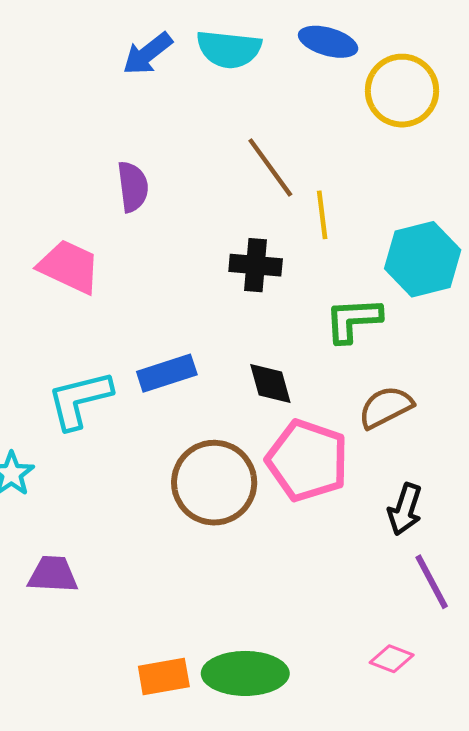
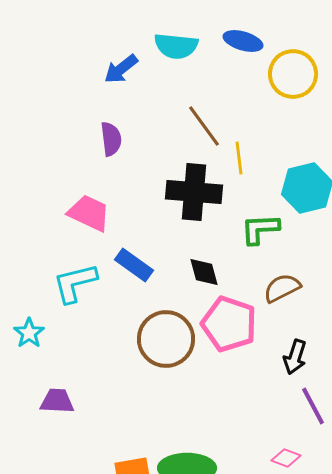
blue arrow: (148, 54) -> (121, 69), moved
black cross: (256, 265) -> (194, 192), size x1.6
pink trapezoid: (69, 267) -> (89, 213), moved
blue rectangle: (167, 373) -> (134, 265), turned 54

